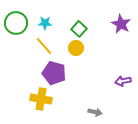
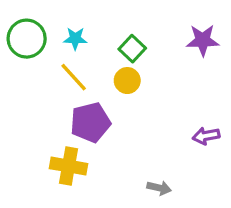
purple star: (121, 24) -> (203, 40), turned -30
purple pentagon: (54, 73) -> (90, 122), turned -30

